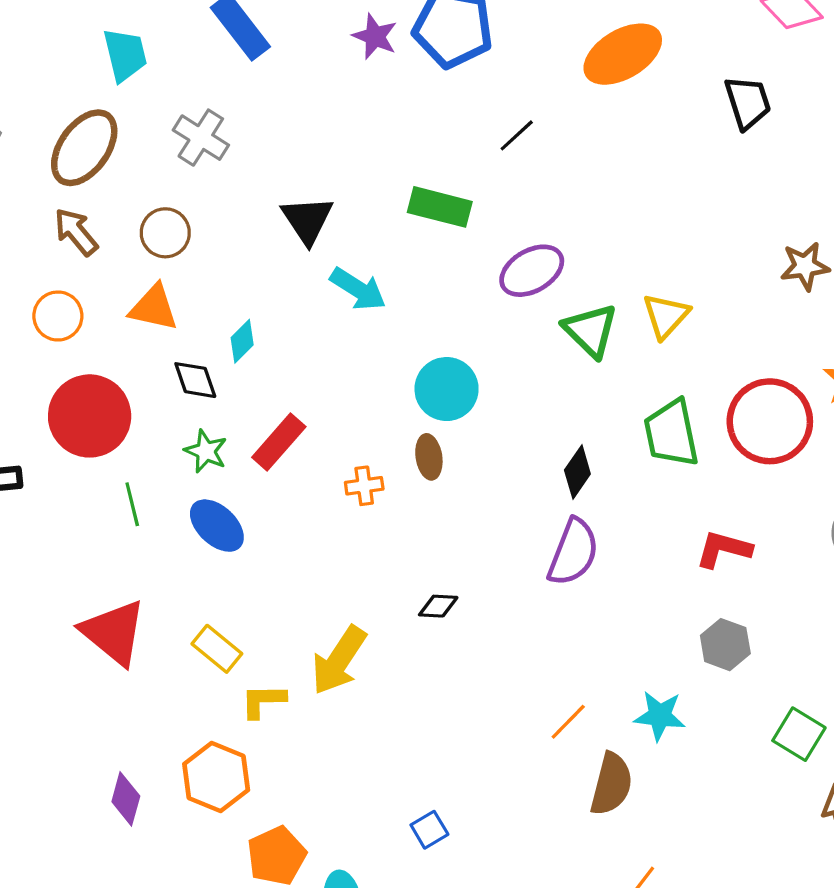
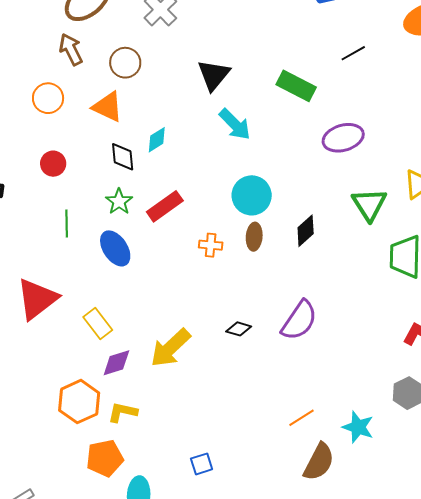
green triangle: (591, 330) -> (369, 204), moved
cyan circle: (447, 389) -> (252, 195), moved
red circle: (90, 416) -> (53, 164), size x0.5
black diamond: (577, 472) -> (306, 231), moved
purple semicircle: (573, 552) -> (299, 320), moved
red triangle: (114, 632) -> (37, 299), turned 30
yellow L-shape: (263, 701) -> (123, 412), moved
purple diamond: (126, 799) -> (116, 363), moved, turned 44

